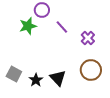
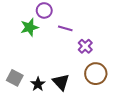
purple line: (62, 27) -> (65, 28), turned -32
purple cross: (88, 38) -> (85, 46), moved

